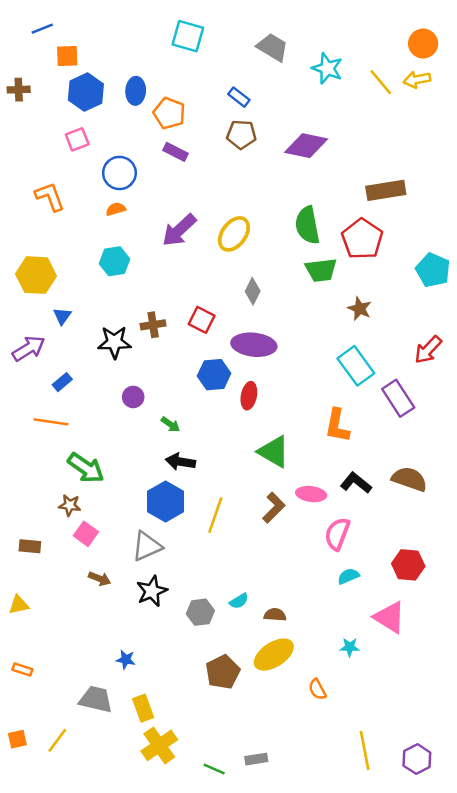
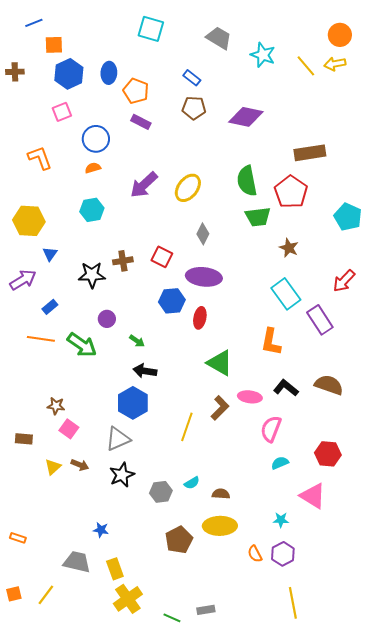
green arrow: (86, 468) -> (82, 345), moved
yellow line: (215, 515) -> (187, 427), moved
yellow triangle: (19, 605) -> (53, 467), moved, turned -30
yellow ellipse: (274, 655) -> (220, 526), turned 32
purple hexagon: (417, 759) -> (283, 554), moved

